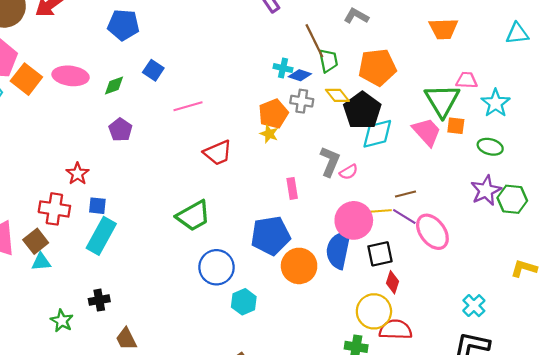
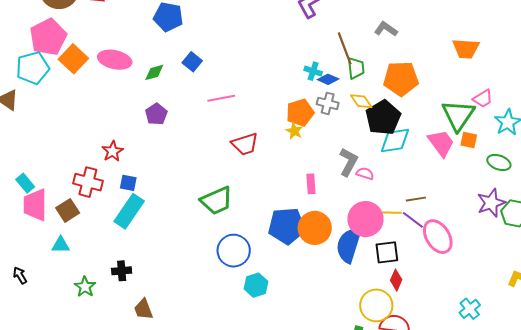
pink trapezoid: (467, 80) -> (483, 99), turned 140
pink semicircle: (349, 172) -> (365, 174), turned -138
cyan triangle: (41, 262) -> (61, 245), moved
orange circle: (299, 266) -> (315, 228), moved

